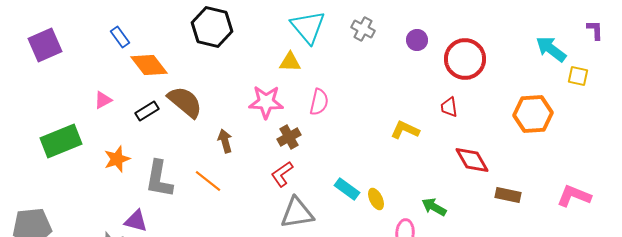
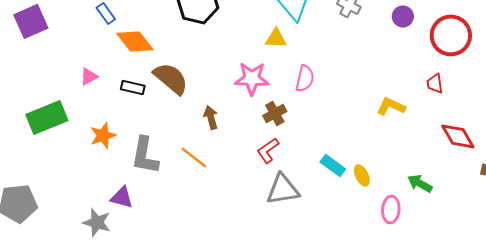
black rectangle: (147, 111) -> (133, 87), turned 45

